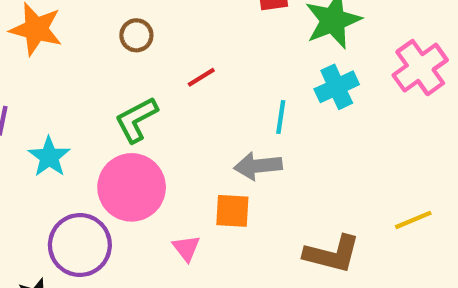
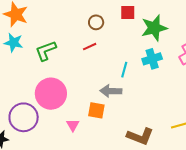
brown circle: (136, 35) -> (96, 22), moved
green L-shape: (136, 120) -> (46, 51), moved
cyan star: (49, 157) -> (14, 43), moved, turned -30

